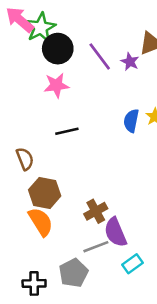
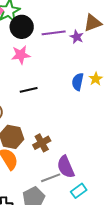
purple line: (100, 56) -> (54, 33), turned -60
brown cross: (96, 211) -> (42, 143), moved

